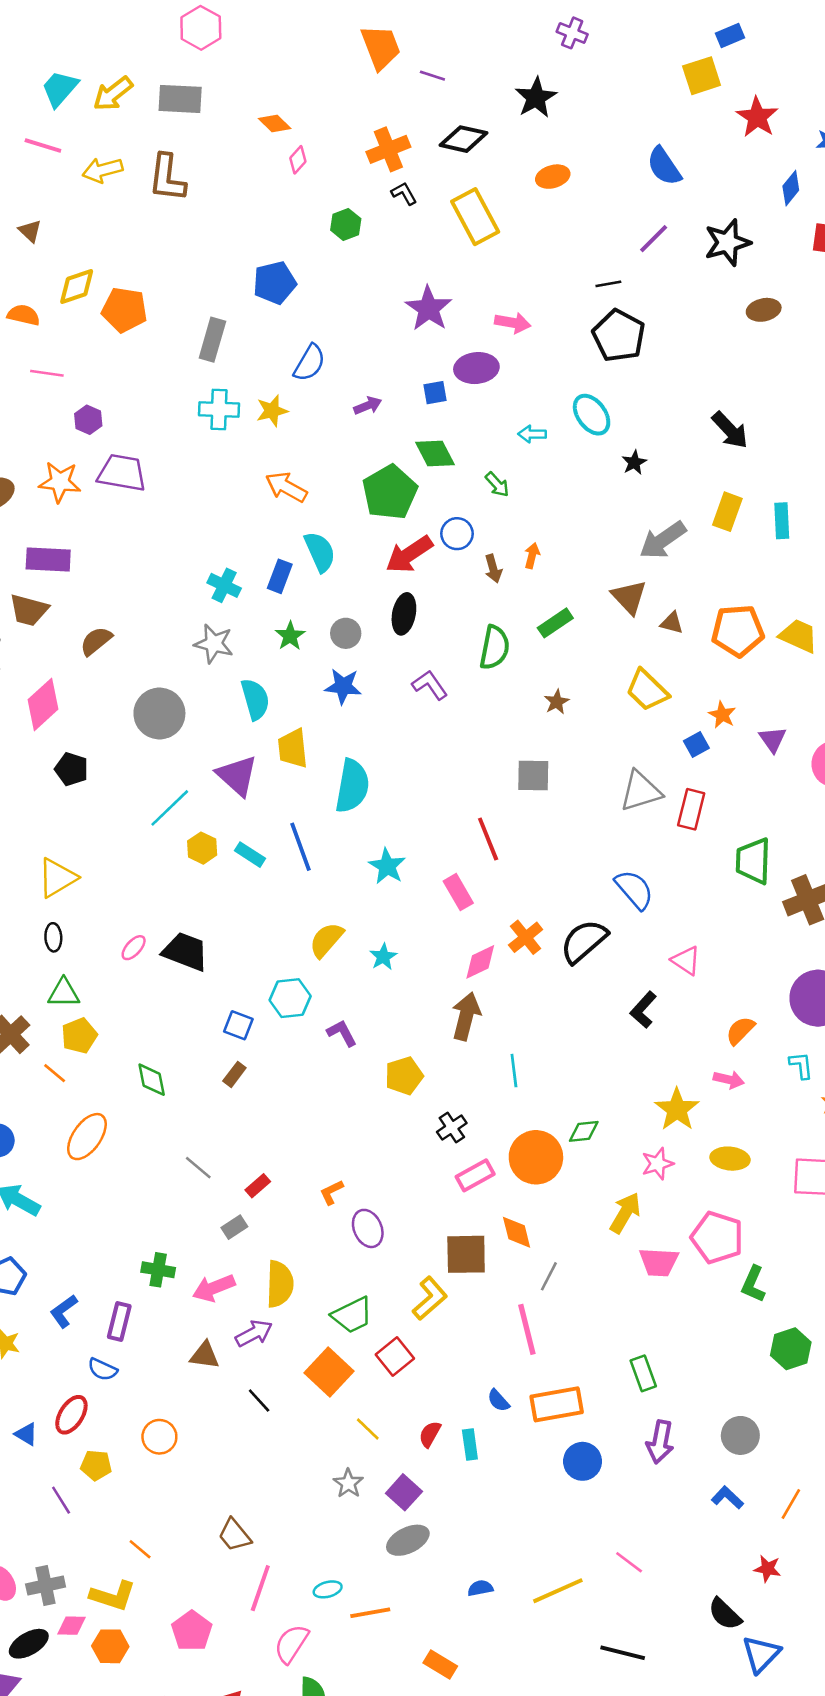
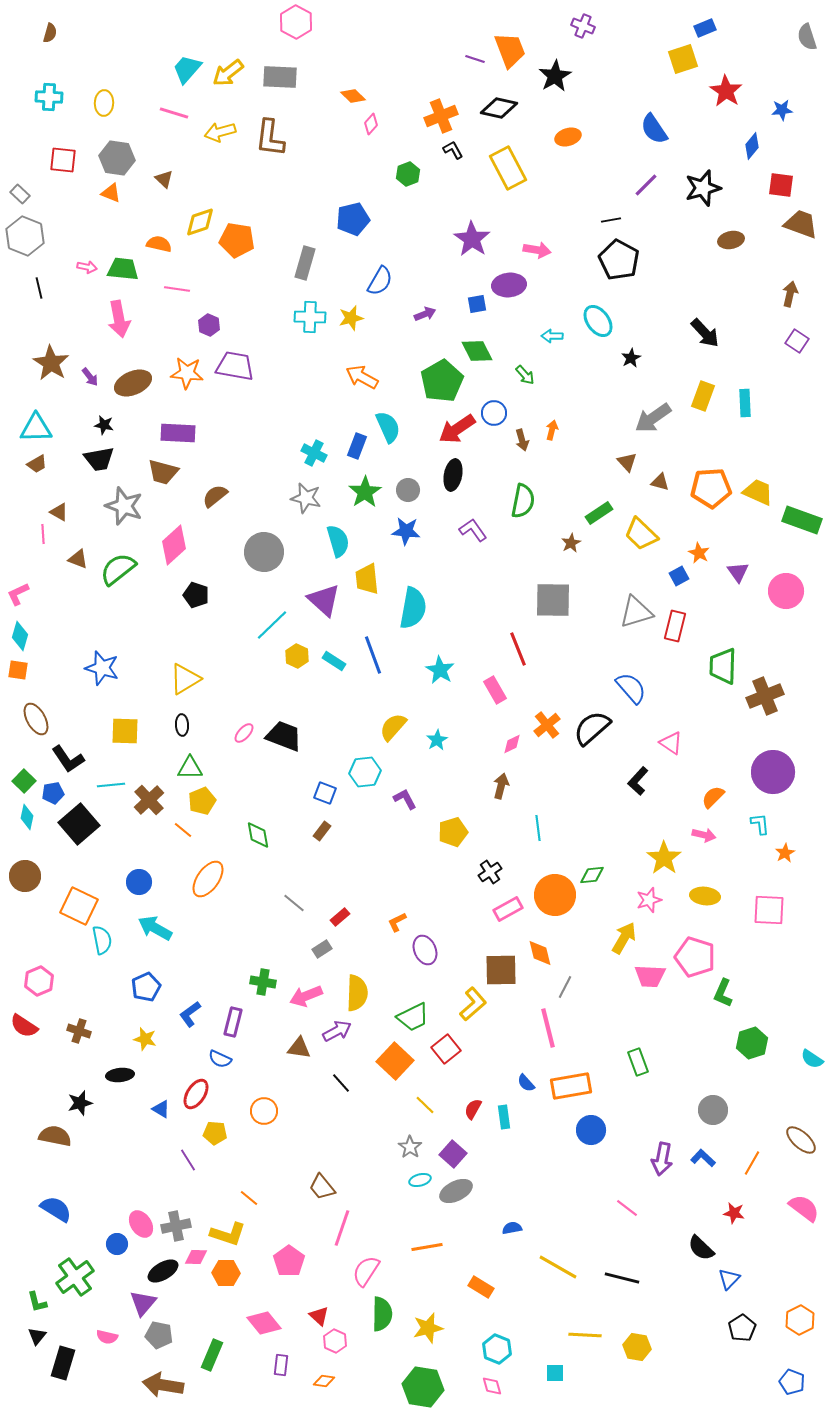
orange trapezoid: (381, 47) -> (510, 50), moved
brown triangle: (629, 597) -> (627, 462), size x0.7
green rectangle: (555, 623) -> (599, 513), moved
green star: (290, 636) -> (365, 492), size x1.4
gray square: (533, 776) -> (553, 600), size x1.4
pink diamond: (480, 962) -> (512, 744), size x0.7
brown arrow: (466, 1016) -> (501, 786), size x0.7
purple arrow: (660, 1442) -> (662, 1159), moved
cyan ellipse: (328, 1589) -> (420, 1180), moved
yellow line: (558, 1591) -> (558, 1267), moved, turned 54
blue triangle: (761, 1654) -> (729, 1279), size x0.7

